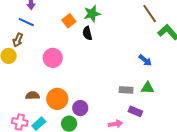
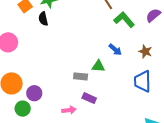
blue arrow: (145, 60) -> (115, 50), moved
green triangle: (148, 88) -> (98, 66), moved

